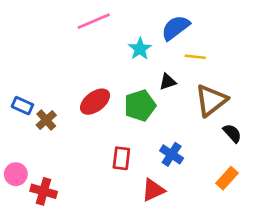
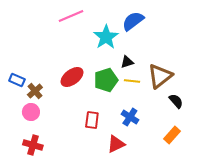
cyan star: (140, 49) -> (106, 37), size x1.4
yellow line: (195, 57) -> (132, 81), moved
pink circle: (16, 174) -> (31, 112), moved

